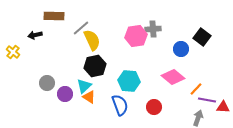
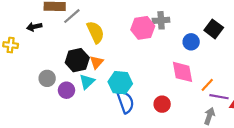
gray line: (81, 28) -> (72, 16), moved
yellow cross: (13, 52) -> (11, 45), turned -32
black hexagon: (95, 66) -> (77, 60), moved
pink diamond: (173, 77) -> (183, 72), turned 40
cyan hexagon: (129, 81) -> (120, 83), moved
orange triangle: (89, 97) -> (97, 62), moved, turned 40

